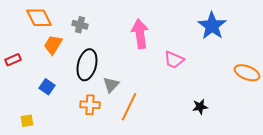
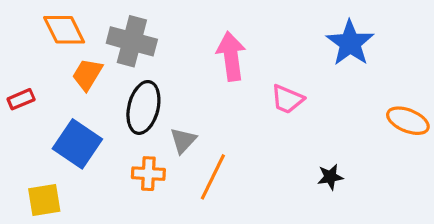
gray cross: (80, 25) -> (132, 41), size x1.8
blue square: (47, 87) -> (77, 144), size x1.8
yellow square: (27, 121) -> (44, 200), size x1.5

